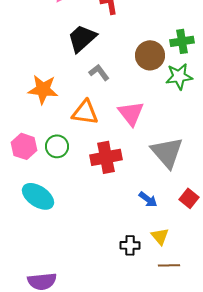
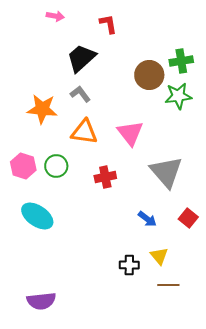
gray L-shape: (99, 72) -> (80, 94), moved
red cross: (106, 157) -> (105, 177), size x0.7

